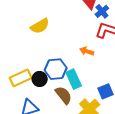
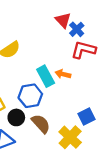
black circle: (40, 79) -> (16, 117), moved
cyan rectangle: (74, 79) -> (46, 76), moved

